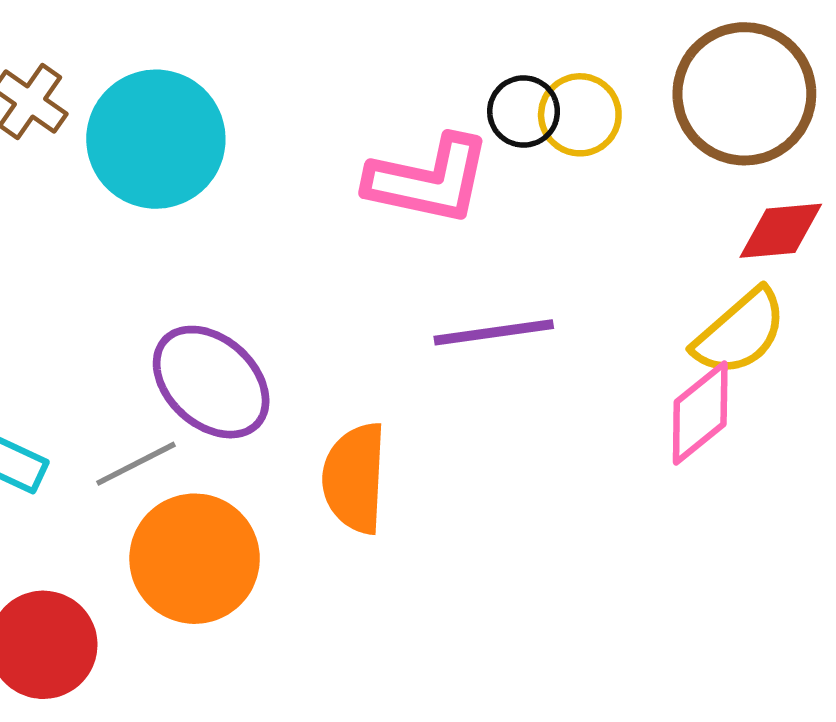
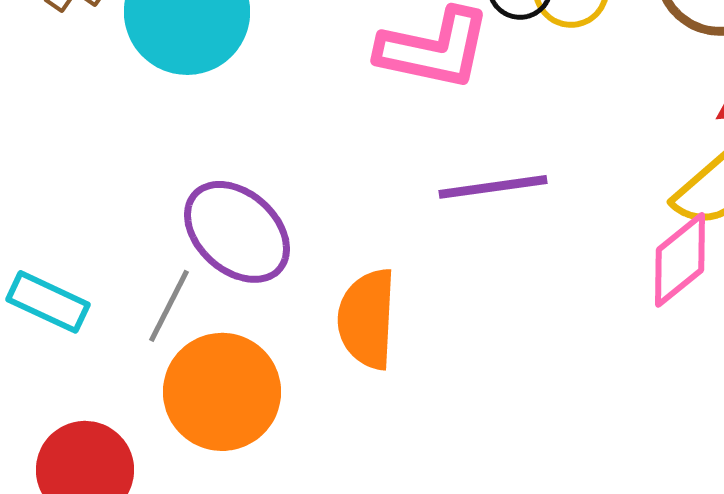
gray line: (136, 464) -> (169, 306), turned -36

